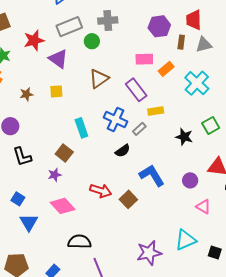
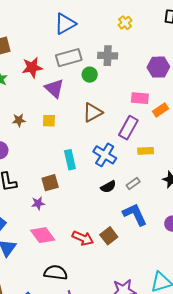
purple rectangle: (136, 90) -> (128, 128), turned 60
gray rectangle: (139, 129) -> (133, 183), moved
brown square: (64, 153) -> (50, 183), turned 30
red arrow: (101, 191) -> (83, 238), moved

